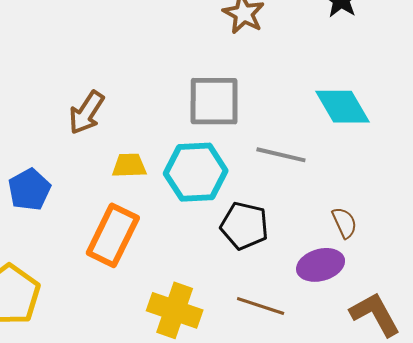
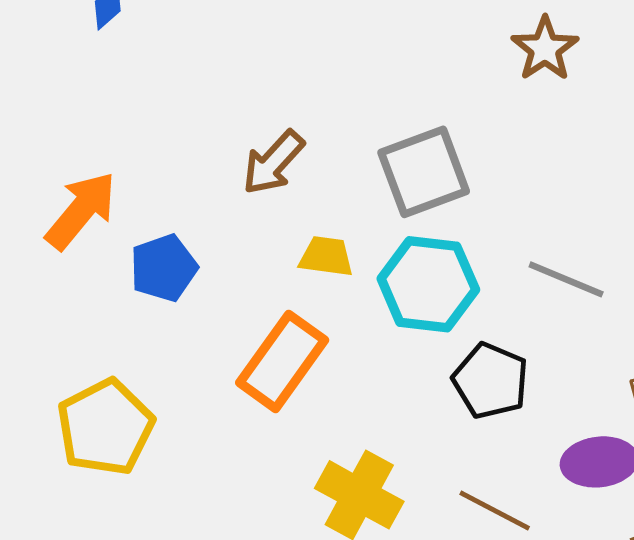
gray square: (214, 101) -> (424, 172), moved, turned -30

